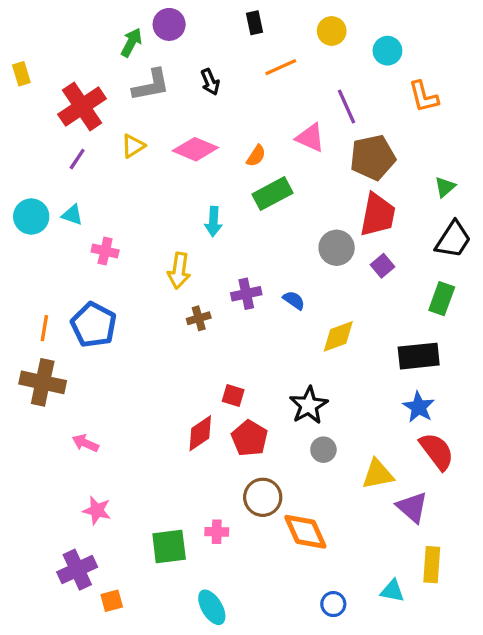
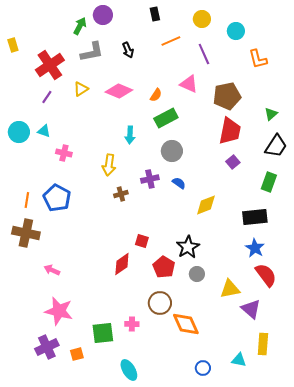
purple line: (346, 107) -> (204, 54), moved
gray circle: (337, 248) -> (172, 151), moved
red pentagon: (250, 438) -> (164, 267), moved
pink star: (97, 510) -> (59, 311), size x1.6
orange square: (112, 601) -> (77, 354), moved

